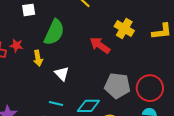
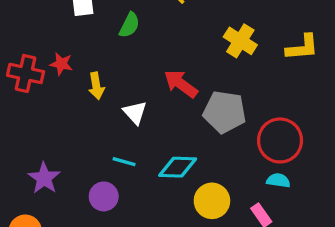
green semicircle: (54, 32) -> (129, 25), moved, size x0.6
red arrow: (100, 45) -> (181, 84), moved
gray pentagon: (117, 86) -> (225, 112), moved

